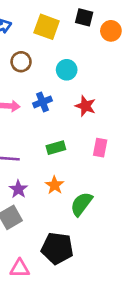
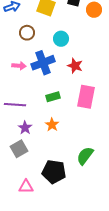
blue cross: (42, 102) -> (43, 63), size x1.6
pink rectangle: (100, 148) -> (86, 97), size x1.6
green semicircle: (81, 204) -> (85, 156), moved

